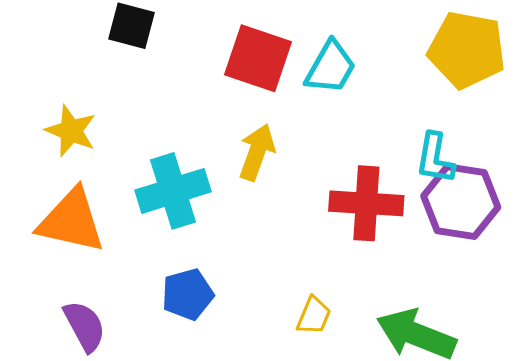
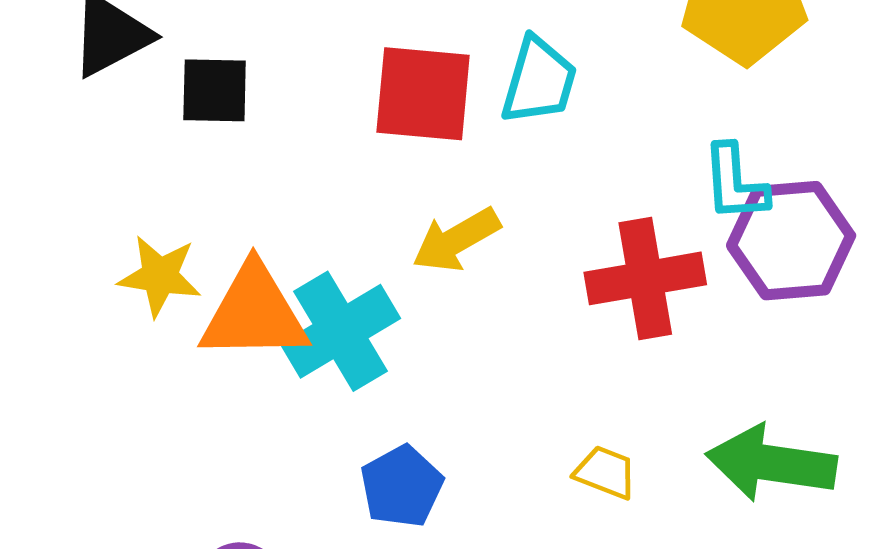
yellow arrow: (257, 152) -> (456, 240), turned -126
orange triangle: (71, 221) -> (254, 313), moved
yellow trapezoid: (314, 316) -> (605, 472), turned -78

